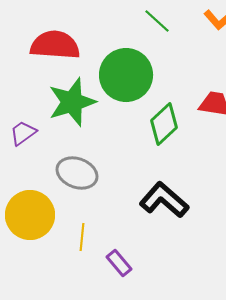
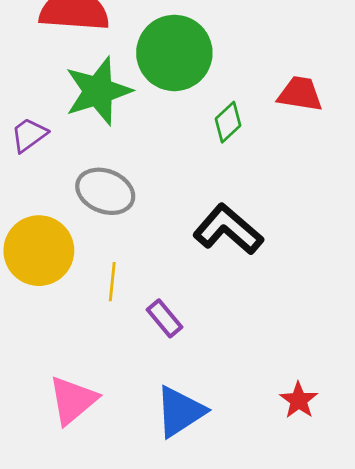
green diamond: (164, 124) -> (228, 122), size x0.7

